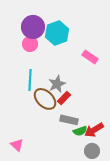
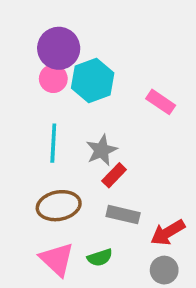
cyan hexagon: (57, 33) -> (93, 80), moved
brown ellipse: (45, 99) -> (59, 206), moved, turned -55
green semicircle: (80, 131) -> (100, 258), moved
pink triangle: (17, 145) -> (57, 259), moved, size x1.5

